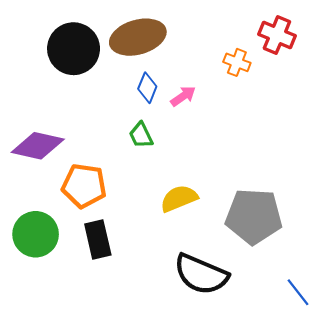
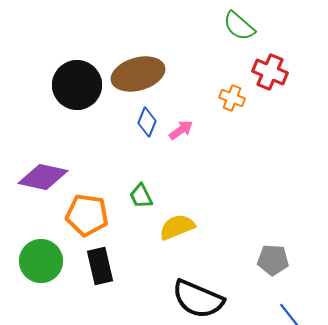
green trapezoid: (141, 135) -> (141, 196), moved
gray pentagon: (254, 216) -> (273, 260), moved, size x0.6

